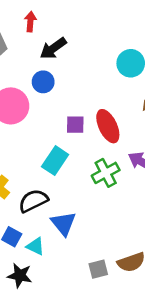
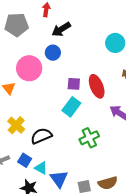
cyan rectangle: (55, 161) -> (71, 107), moved
green cross: (106, 173) -> (89, 138), moved
blue triangle: (63, 224) -> (59, 179), moved

